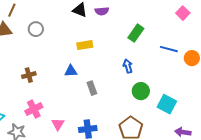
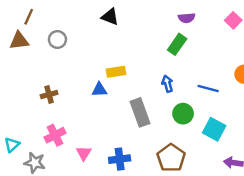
purple semicircle: (102, 11) -> (187, 18), moved
yellow rectangle: (85, 45) -> (116, 72), moved
blue line: (169, 49) -> (208, 89), moved
gray rectangle: (92, 88) -> (140, 112), moved, size x1.6

